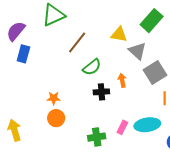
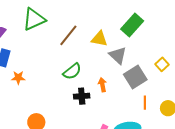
brown line: (77, 43) -> (68, 35), moved
orange star: (54, 98) -> (18, 78), moved

